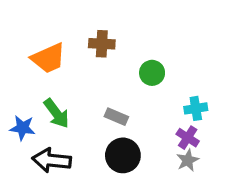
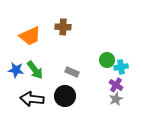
green circle: (152, 73) -> (107, 60), moved
blue star: (23, 128) -> (16, 70), moved
black circle: (123, 155) -> (65, 96), moved

